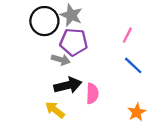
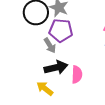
gray arrow: (61, 60) -> (50, 45), turned 42

